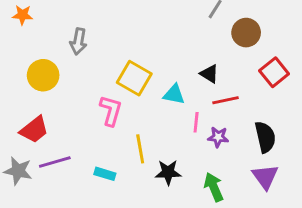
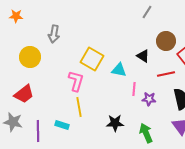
brown circle: (246, 33) -> (166, 41), moved
red line: (225, 100) -> (166, 74), moved
yellow line: (140, 149) -> (79, 107), moved
purple line: (55, 162) -> (38, 131), moved, turned -75
cyan rectangle: (105, 174) -> (62, 125), moved

